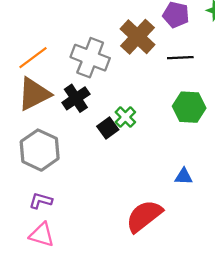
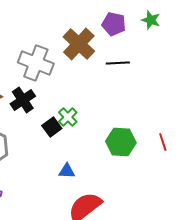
green hexagon: (189, 107) -> (121, 142), moved
blue triangle: (184, 176) -> (67, 171), moved

